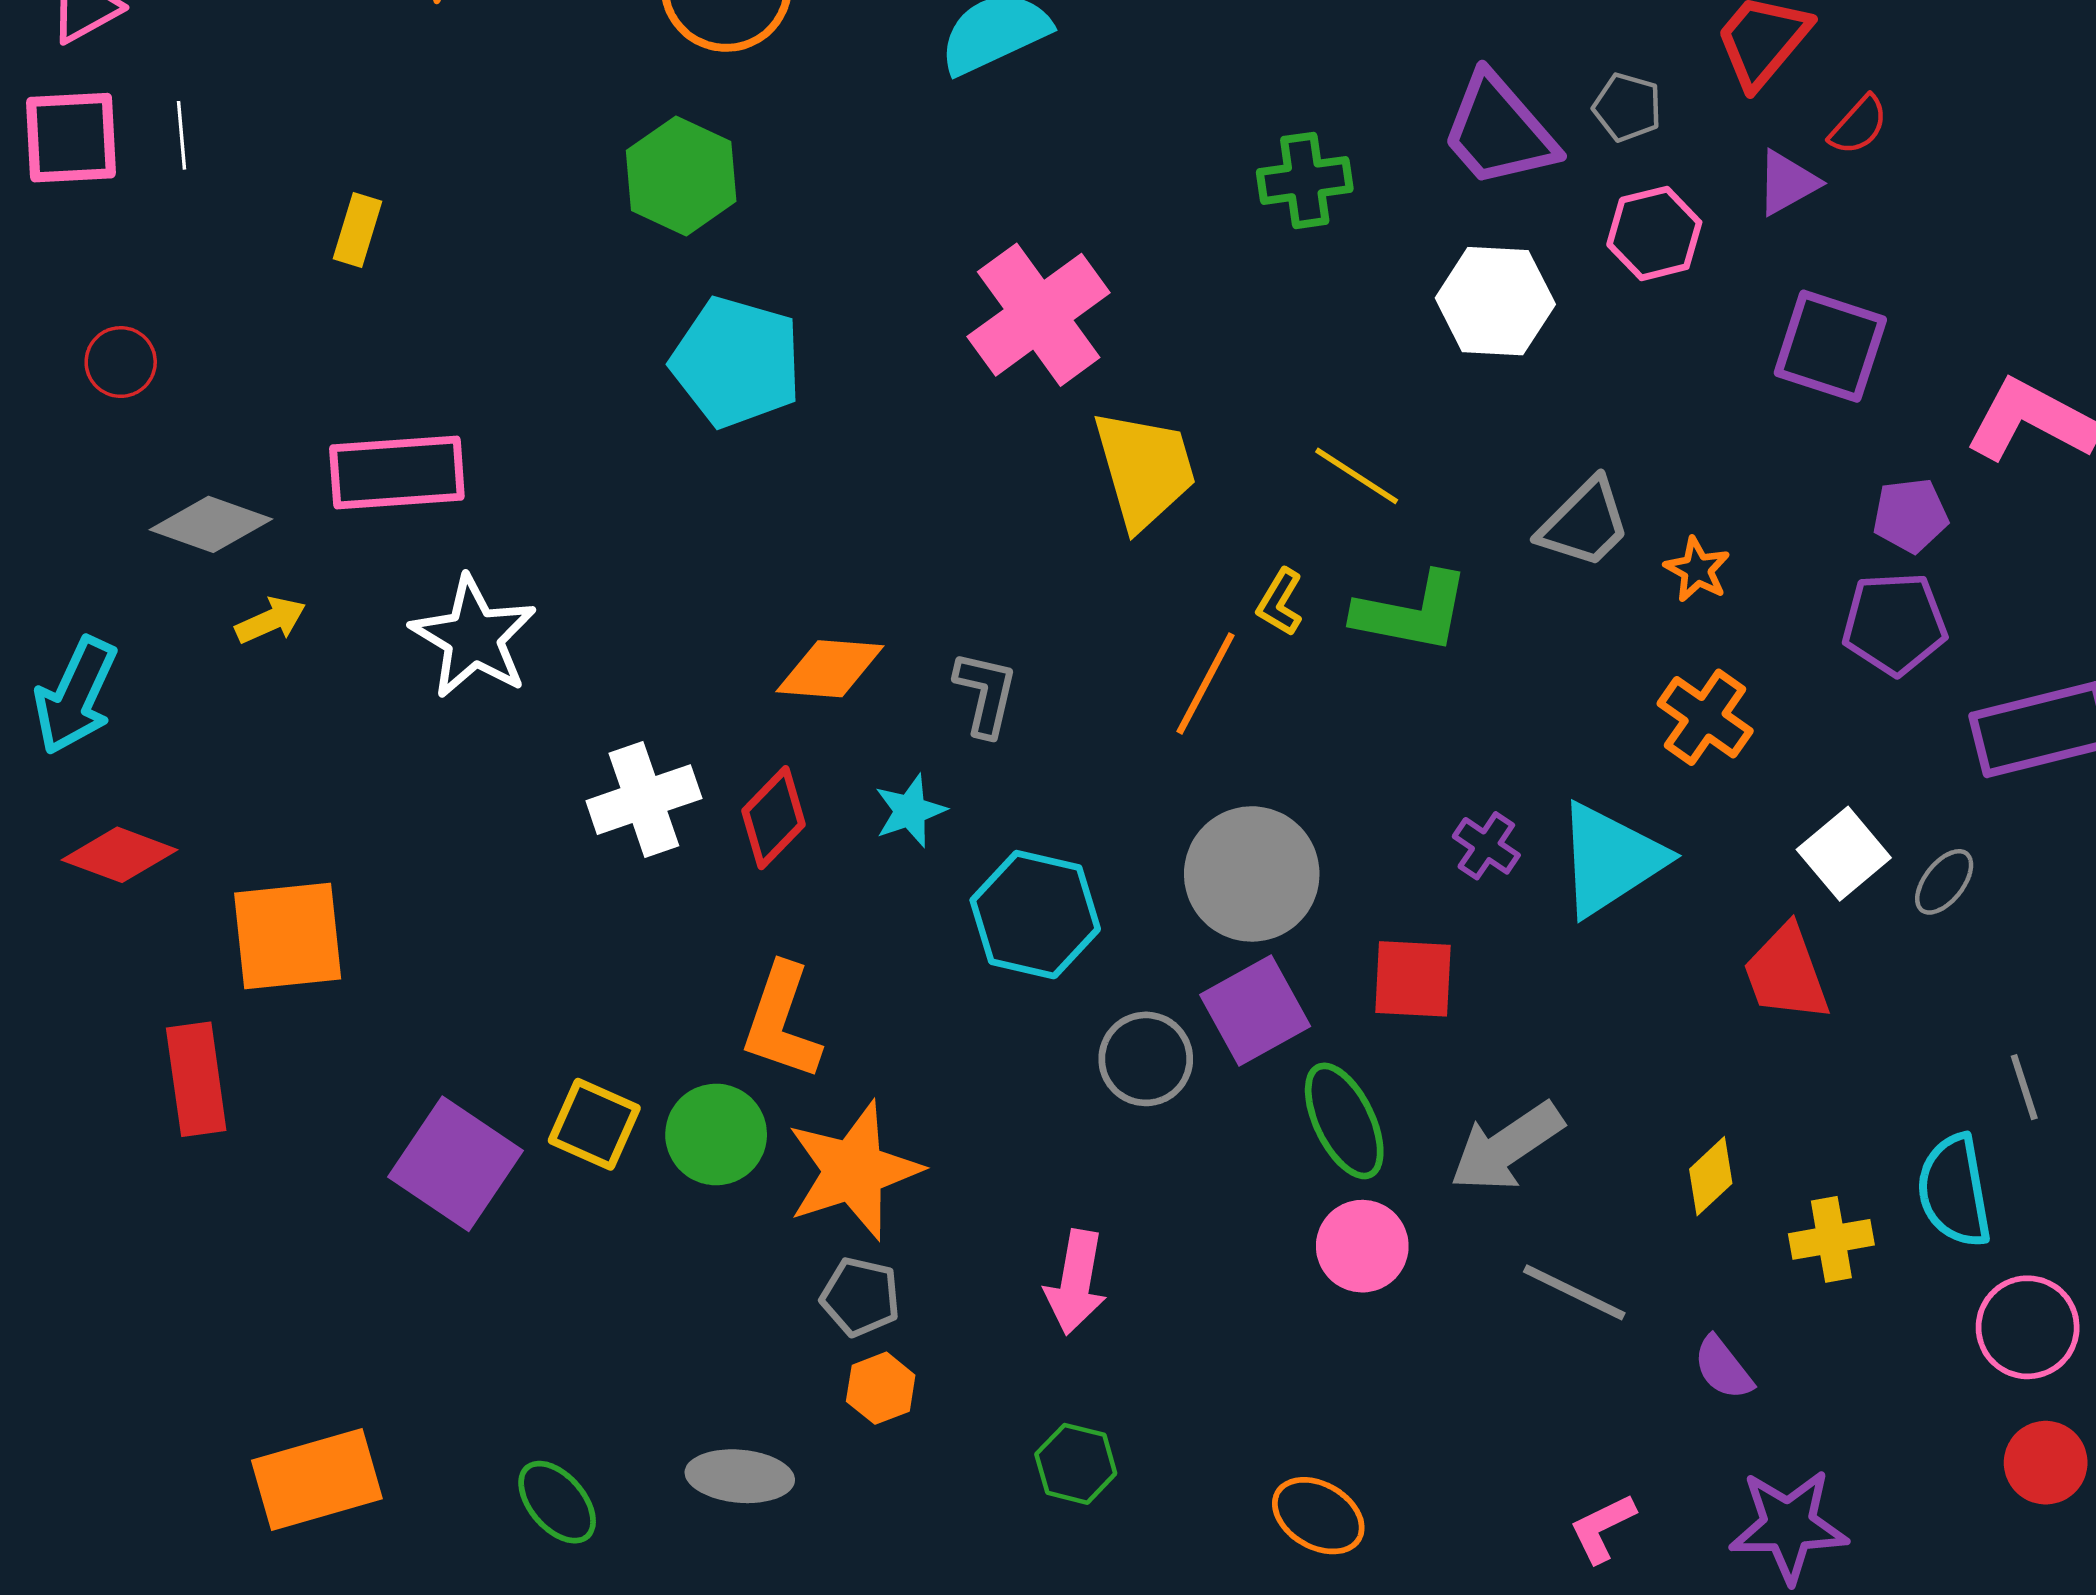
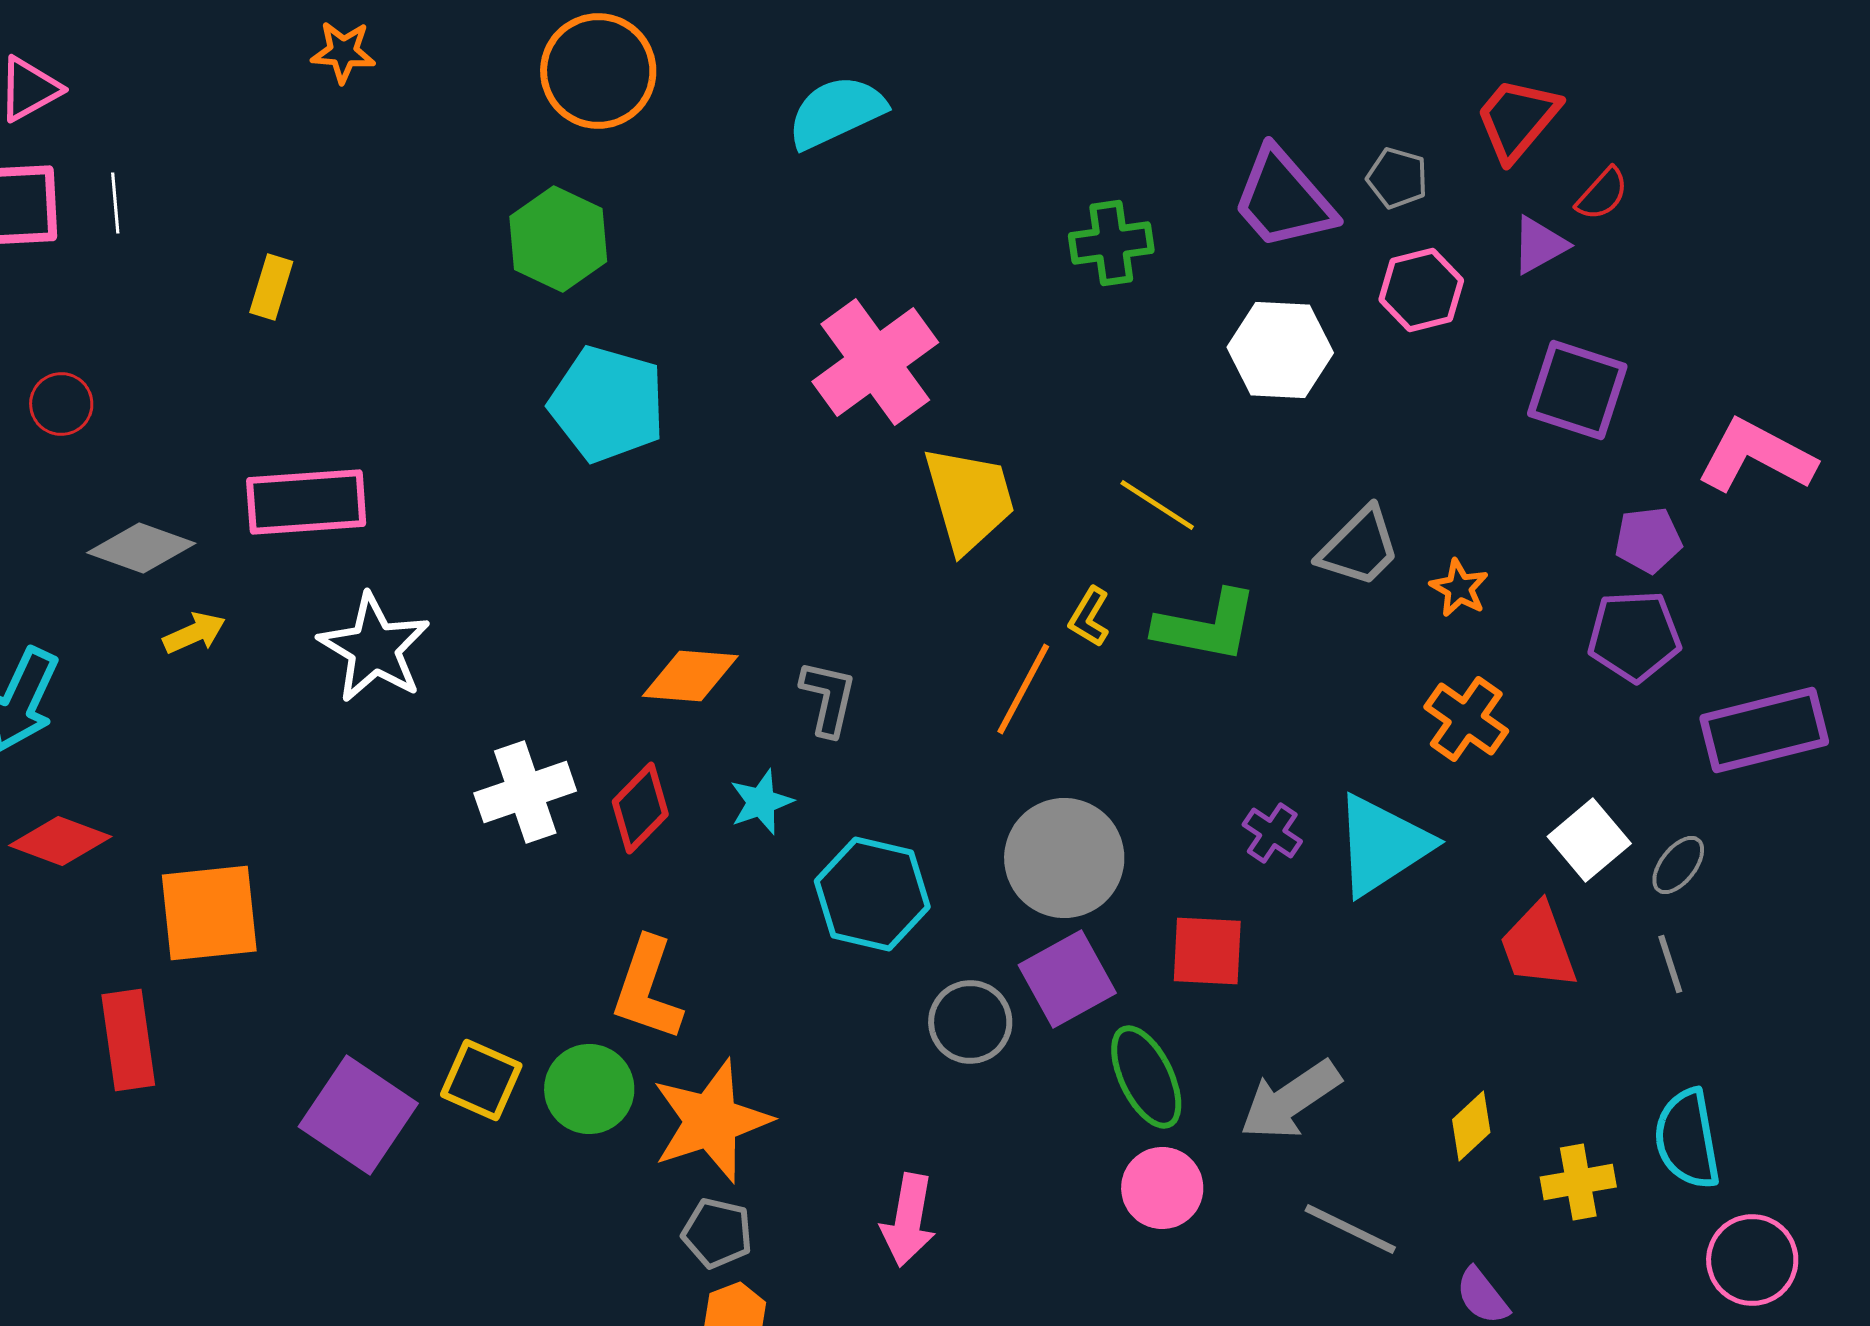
gray line: (2024, 1087) -> (1670, 964), moved

